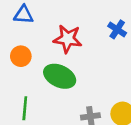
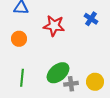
green ellipse: (60, 76) -> (58, 73), moved, turned -65

